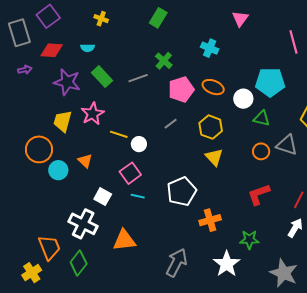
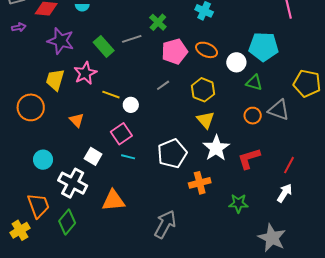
green rectangle: (102, 77) -> (104, 46), moved
cyan circle: (58, 170) -> (43, 160), moved
white star: (227, 264) -> (216, 148), moved

